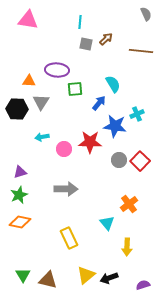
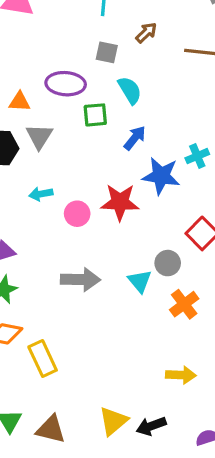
gray square: (86, 44) -> (107, 52), moved
cyan semicircle: (113, 84) -> (130, 90), moved
gray circle: (119, 160) -> (168, 263), moved
cyan triangle: (107, 223) -> (140, 281), moved
yellow rectangle: (69, 238) -> (43, 359), moved
yellow arrow: (127, 247) -> (181, 375), turned -90

